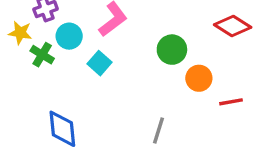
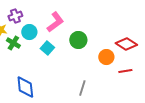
red diamond: (233, 26) -> (126, 44), moved
green circle: (172, 50) -> (78, 40), moved

